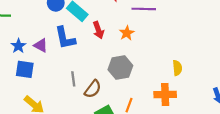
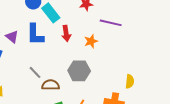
gray line: (73, 79) -> (35, 72), turned -48
brown semicircle: (93, 89) -> (51, 85), turned -138

